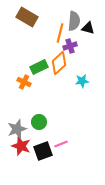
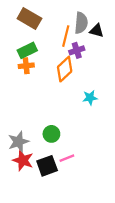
green rectangle: (39, 67) -> (27, 50), moved
cyan star: (82, 81) -> (90, 98), moved
orange cross: (24, 82) -> (26, 66), moved, turned -32
green circle: (39, 122) -> (51, 134), moved

